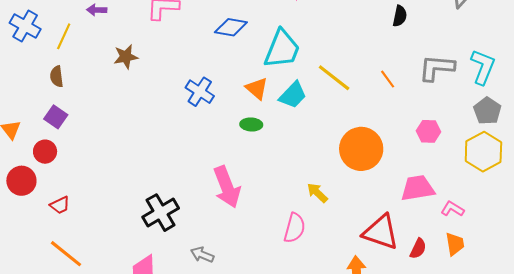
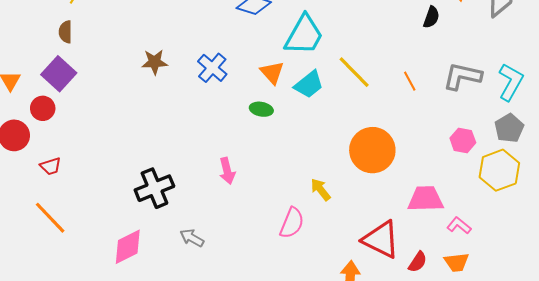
brown star: (126, 57) -> (155, 62), moved
purple square: (56, 117) -> (59, 74), size x1.4
pink hexagon: (429, 131) -> (463, 140), moved
pink arrow: (227, 187) -> (227, 171), size x0.6
orange trapezoid: (455, 244) -> (457, 262), turned 85

